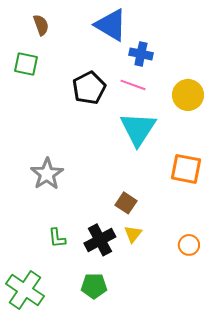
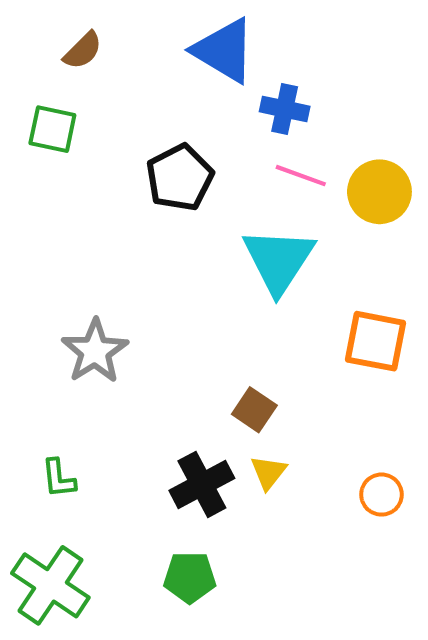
brown semicircle: (41, 25) -> (83, 50), turned 65
pink line: (133, 85) -> (301, 176), moved
green L-shape: (57, 238) -> (59, 478), moved

